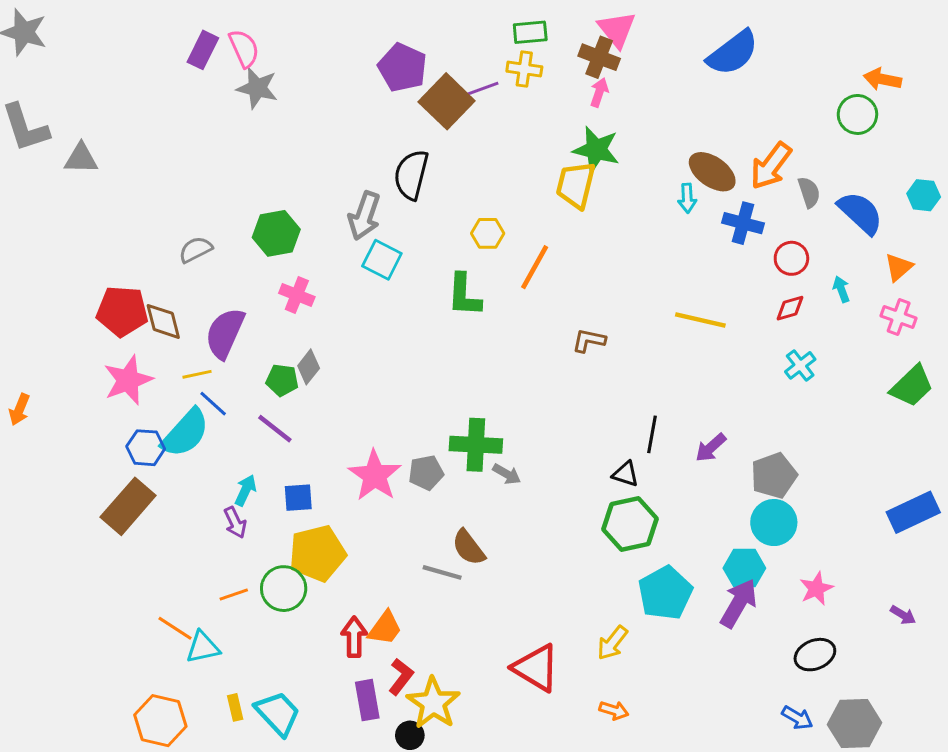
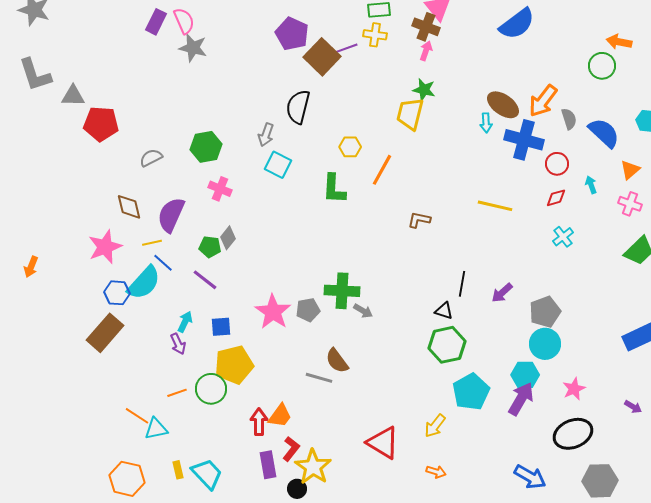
green star: (596, 150) -> (424, 90), size x0.7
gray arrow: (364, 216) -> (266, 135), size x0.7
blue cross: (743, 223) -> (524, 140), size x1.4
red pentagon: (122, 311) -> (101, 124), moved
black ellipse: (815, 655) -> (573, 434), size x1.4
blue arrow: (797, 718) -> (530, 477), moved, size x1.5

